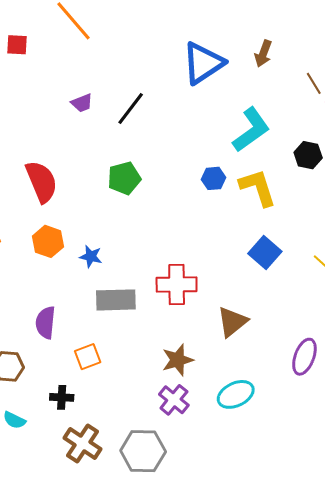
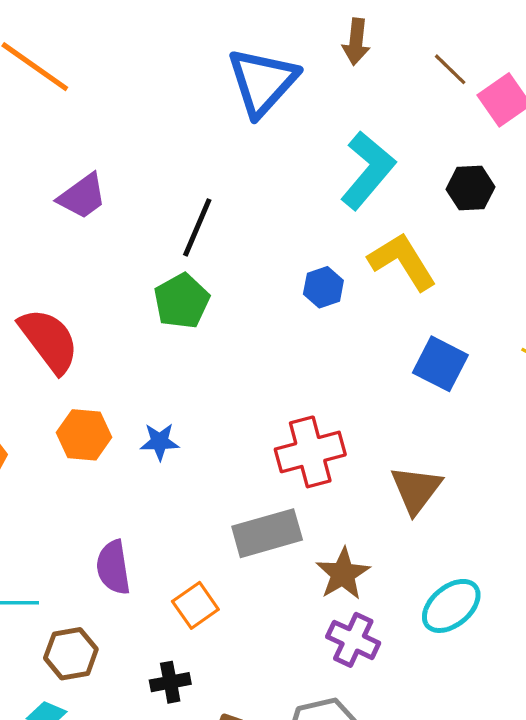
purple trapezoid: (82, 103) -> (82, 196), size x1.4
black line: (131, 109) -> (197, 227), moved
blue hexagon: (214, 178) -> (323, 287), moved
gray rectangle: (116, 300) -> (267, 533), moved

